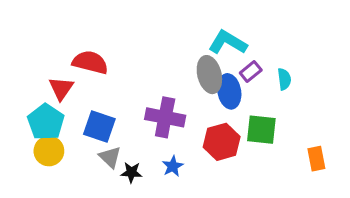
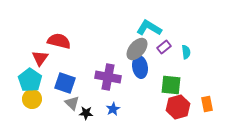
gray ellipse: (209, 75) -> (137, 49), turned 55
blue ellipse: (229, 91) -> (140, 67), moved
red hexagon: (222, 142) -> (178, 107), moved

